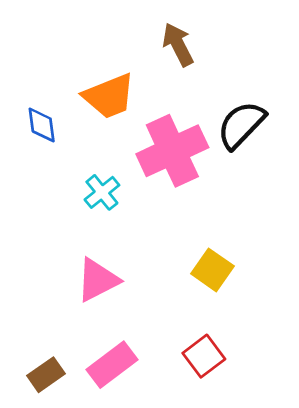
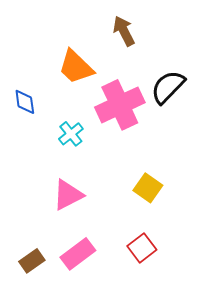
orange trapezoid: (109, 96) -> (76, 67), turned 66
blue diamond: (42, 125) -> (25, 102), moved

